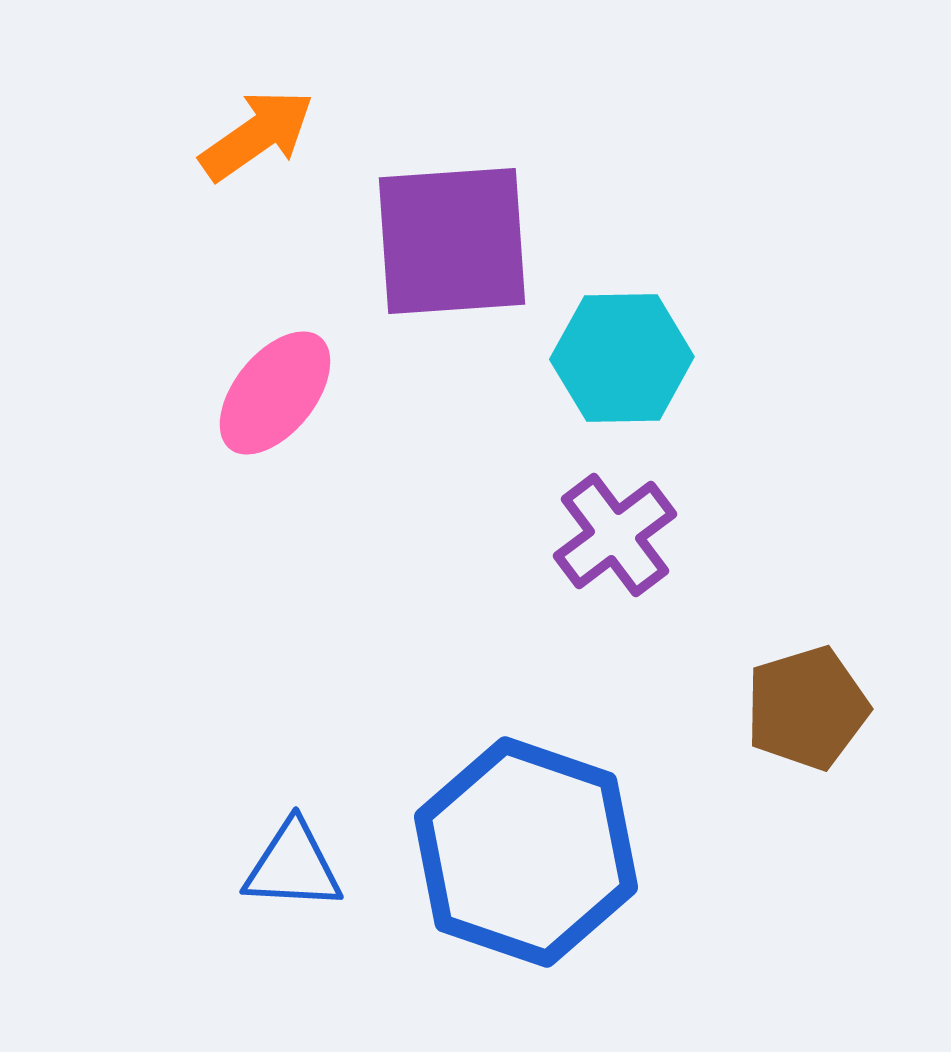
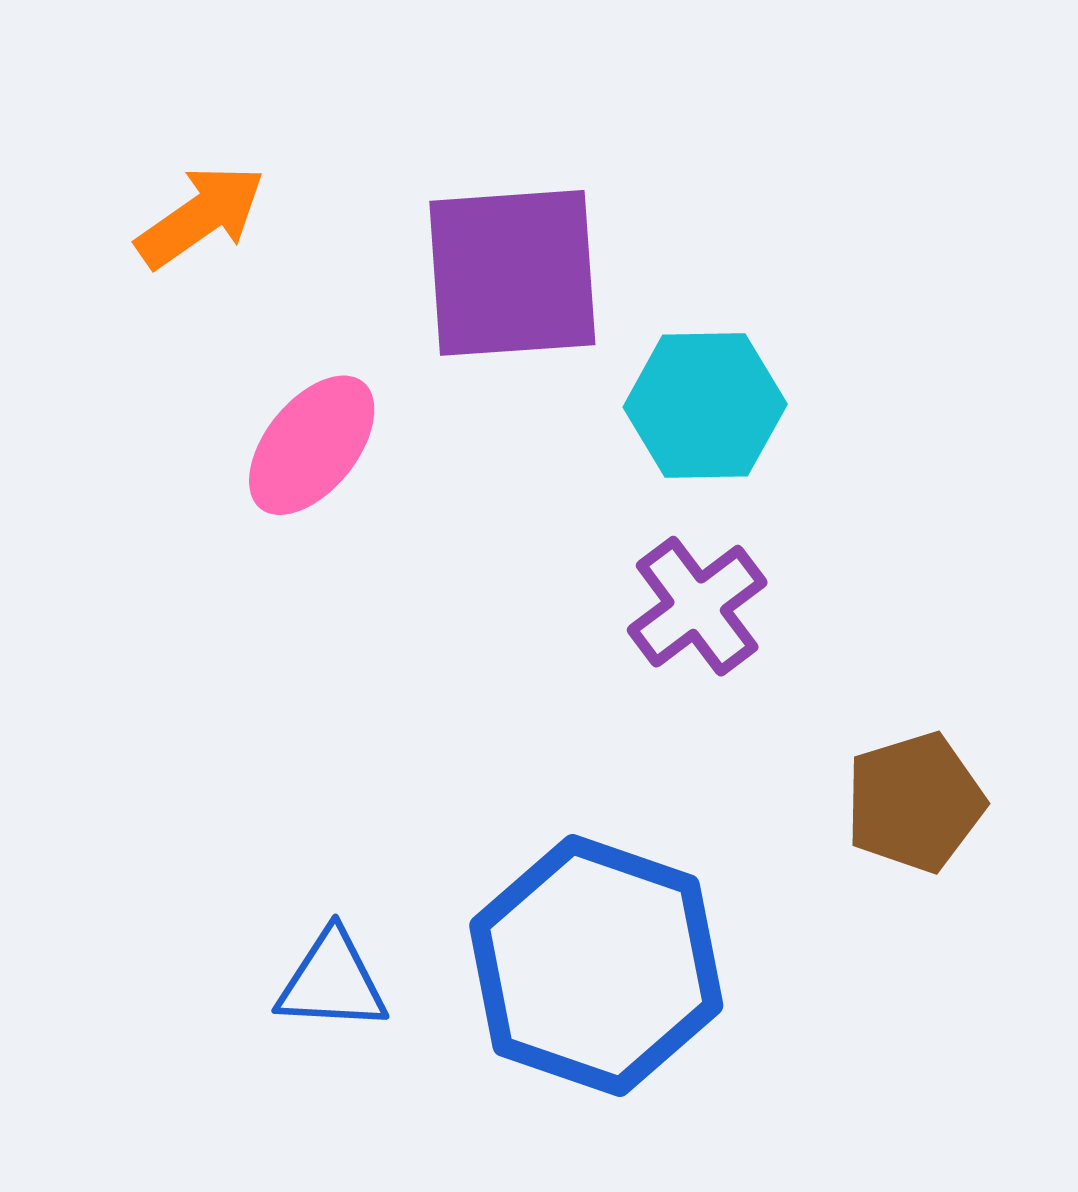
orange arrow: (257, 135) -> (201, 216), moved

